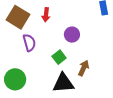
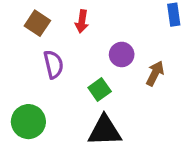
brown square: (18, 17) -> (37, 23), size x0.7
brown arrow: (84, 68) -> (155, 73), moved

